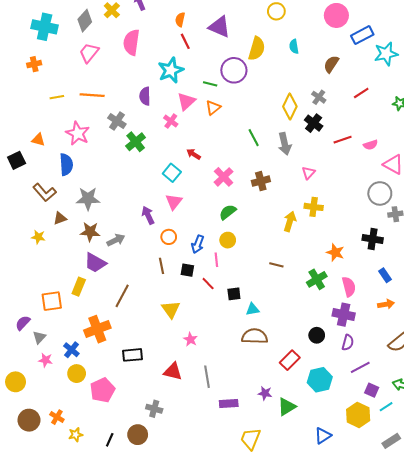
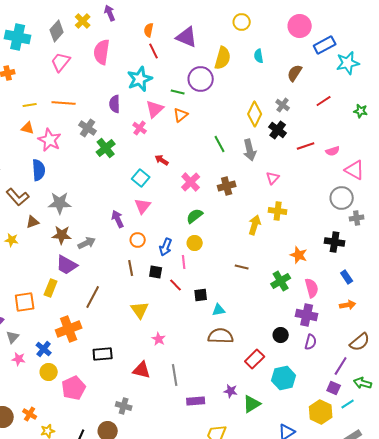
orange triangle: (38, 140) -> (28, 128), moved
purple line: (360, 367) -> (341, 366), moved, turned -30

